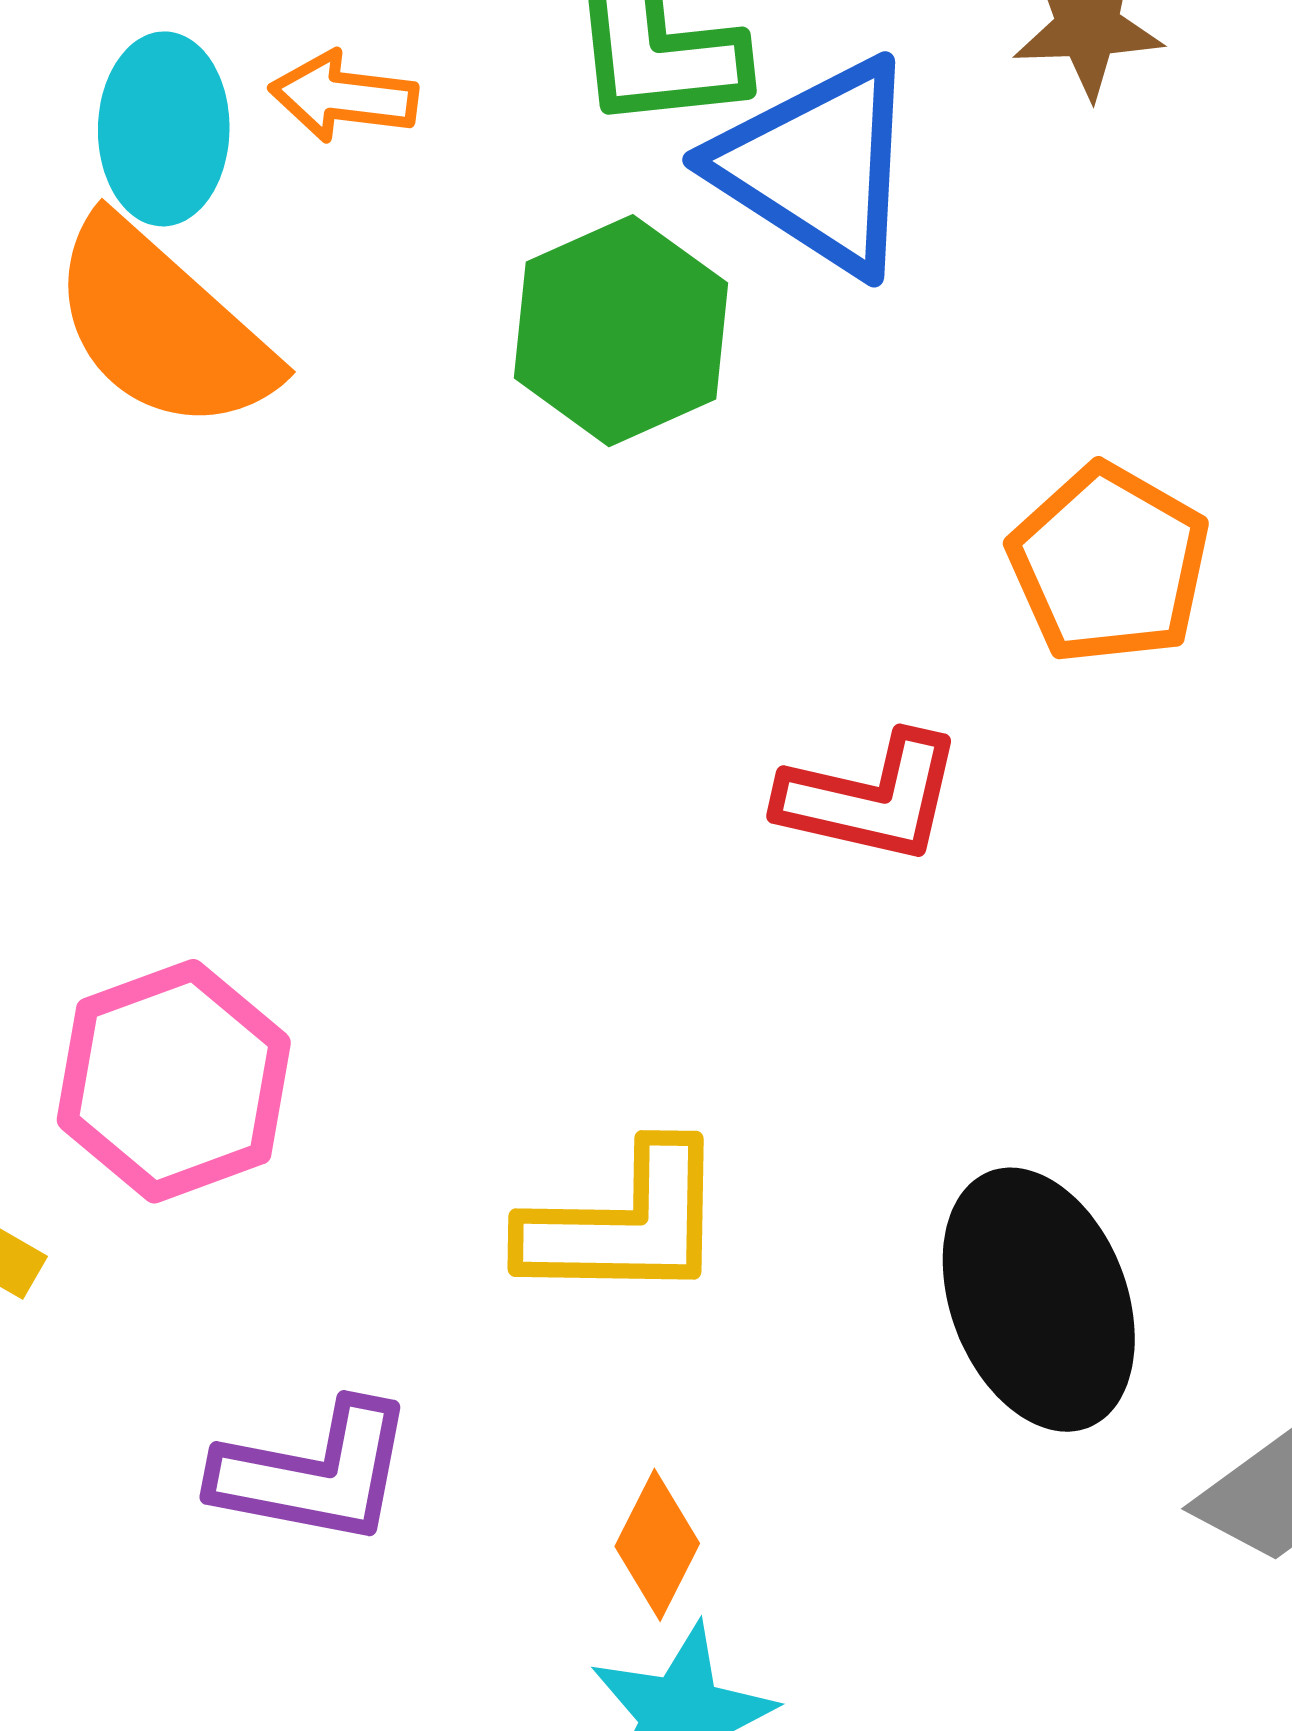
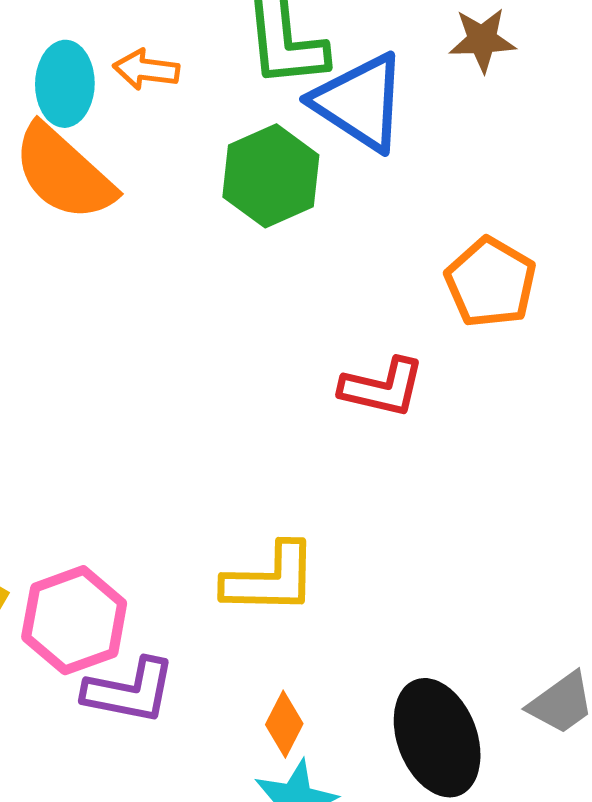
pink hexagon: (174, 1081) -> (74, 620), moved
black ellipse: (1039, 1300) -> (437, 738), moved

